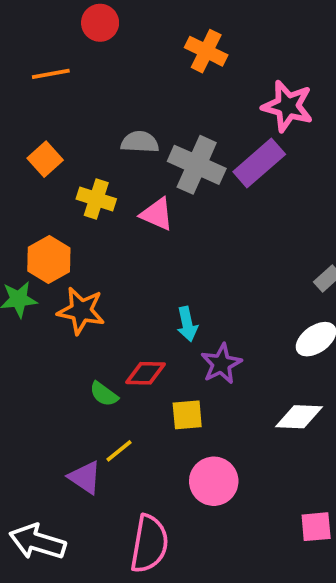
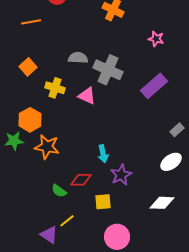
pink star: (288, 106) -> (156, 39), size x0.6
purple rectangle: (259, 163) -> (154, 86), moved

